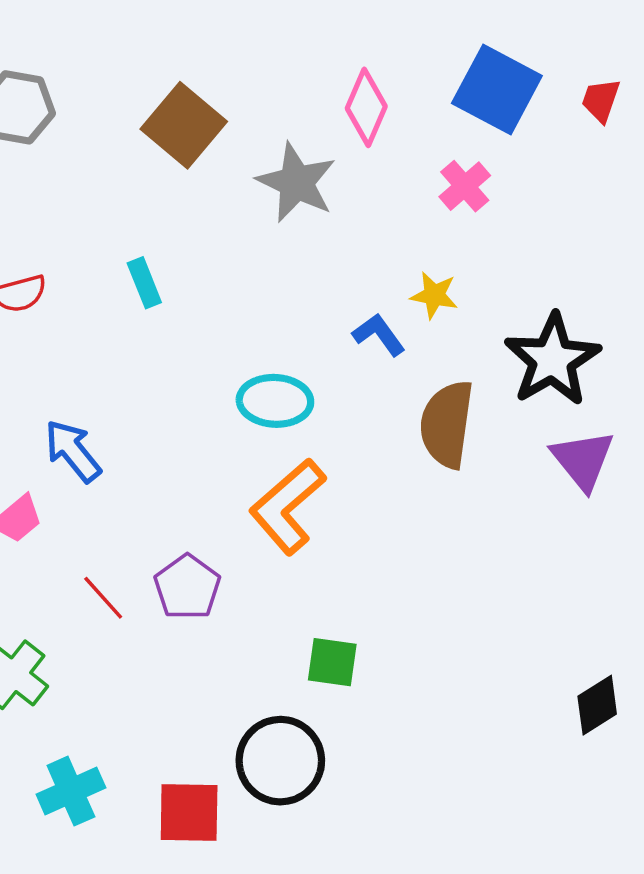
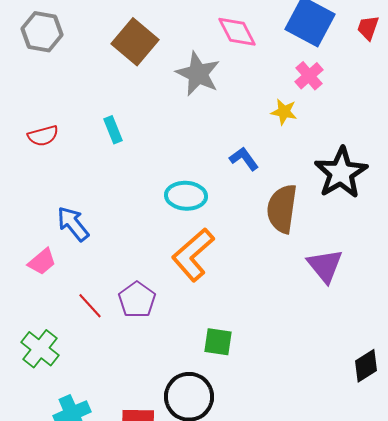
pink diamond: (366, 107) -> (237, 32), turned -51
pink cross: (465, 186) -> (309, 76), moved
yellow star: (434, 295) -> (284, 112), moved
purple triangle: (583, 460) -> (325, 266), moved

